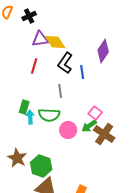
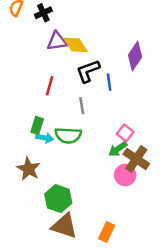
black L-shape: (65, 63) -> (88, 71), turned 35
red line: (34, 66) -> (50, 86), moved
cyan arrow: (30, 117) -> (45, 138), turned 104
pink circle: (68, 130) -> (125, 175), moved
brown star: (17, 158) -> (28, 169), moved

